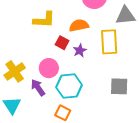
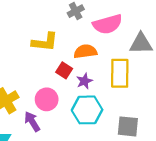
cyan hexagon: (69, 86) -> (87, 110), moved

